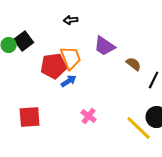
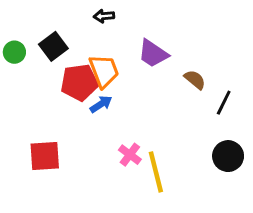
black square: (24, 41) -> (53, 46), moved
yellow line: (139, 128) -> (156, 172), moved, turned 32

